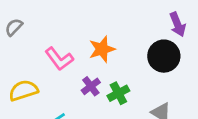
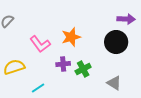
purple arrow: (178, 24) -> (126, 19), turned -66
purple cross: (91, 86) -> (63, 64), turned 32

